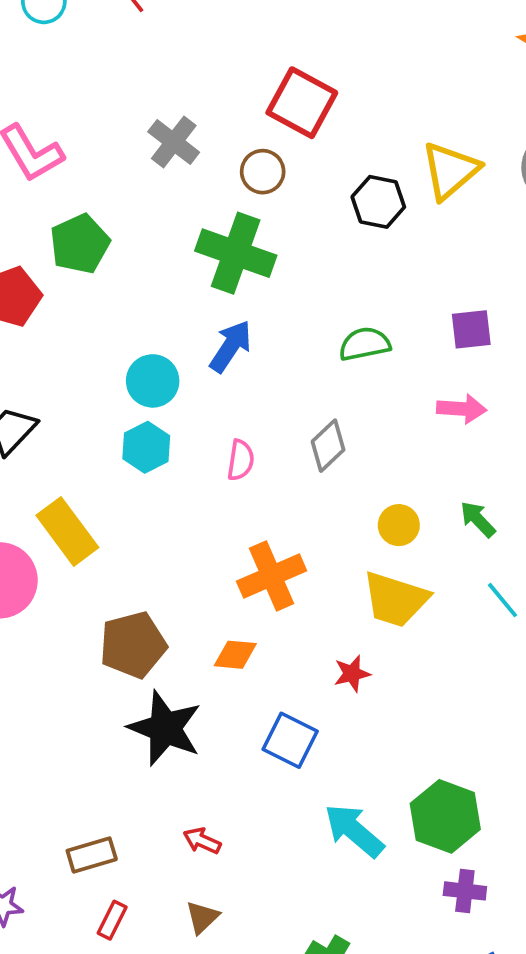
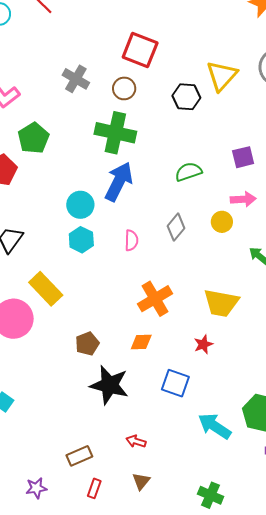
blue arrow: (231, 346) -> (119, 182), size x1.4
yellow circle: (399, 525) -> (222, 222), moved
brown pentagon: (133, 645) -> (87, 344), size x0.7

